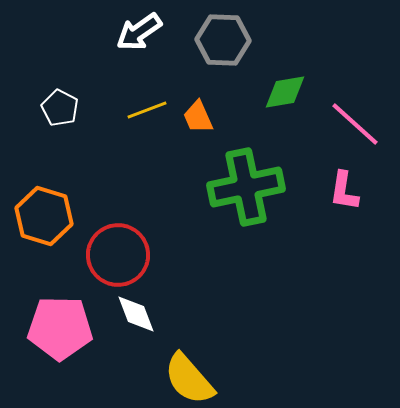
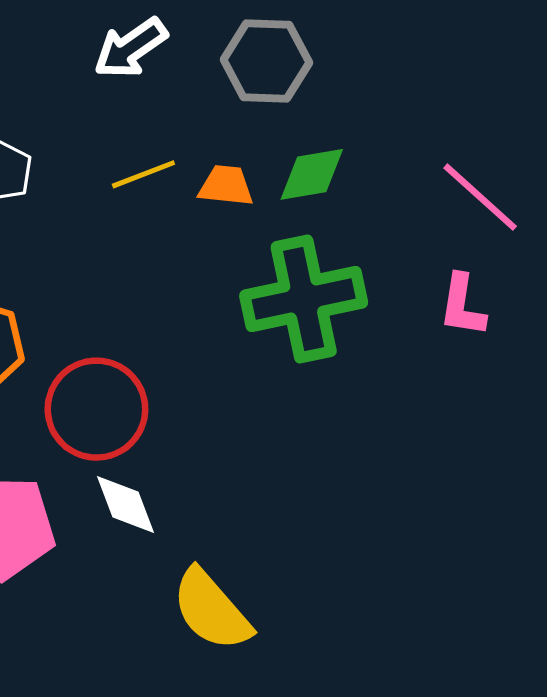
green diamond: (285, 92) -> (312, 174), moved
orange trapezoid: (198, 117) -> (226, 186), turned 120

